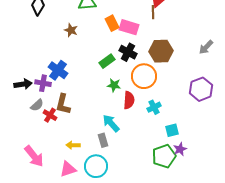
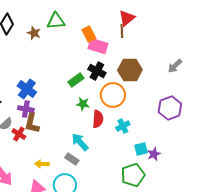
orange rectangle: (112, 23) -> (89, 34), moved
brown star: (71, 30) -> (34, 33), moved
purple cross: (43, 83) -> (26, 109), moved
gray rectangle: (103, 140) -> (72, 159), turned -40
purple star: (180, 149) -> (154, 154), moved

